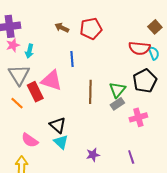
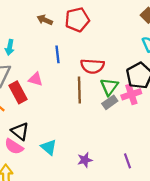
red semicircle: (139, 48) -> (92, 66), moved
pink triangle: (52, 81) -> (36, 79), size x0.6
pink cross: (138, 117) -> (131, 94), moved
black triangle: (58, 125) -> (20, 131), moved

